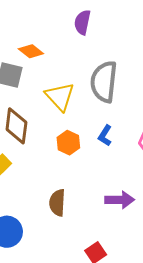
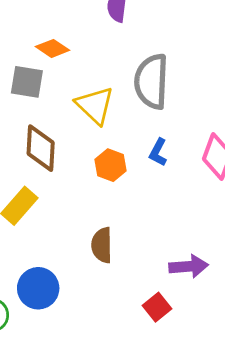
purple arrow: (120, 200) -> (189, 266), moved

